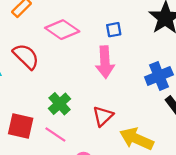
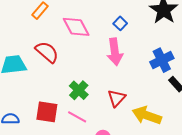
pink diamond: (62, 30) -> (76, 27), turned 32
blue square: (114, 30) -> (120, 23), turned -32

